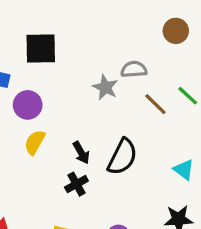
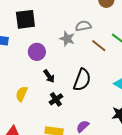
purple circle: (28, 105) -> (37, 52), moved
yellow semicircle: (35, 142) -> (22, 94), moved
black arrow: (81, 153) -> (49, 76), moved

